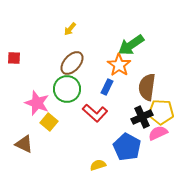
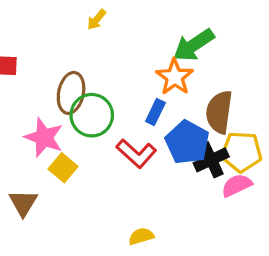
brown ellipse: (72, 63) -> (71, 93), moved, turned -30
brown triangle: (24, 144) -> (23, 203), turned 36
blue pentagon: (127, 147) -> (187, 142), moved

